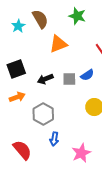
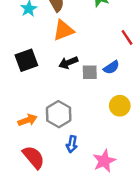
orange triangle: (58, 44) -> (63, 30), moved
black arrow: (45, 79) -> (68, 63), moved
orange arrow: (17, 97) -> (28, 120), moved

